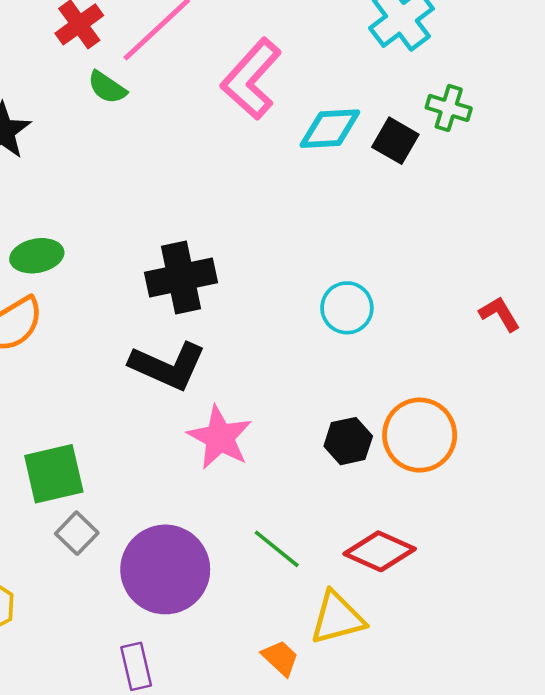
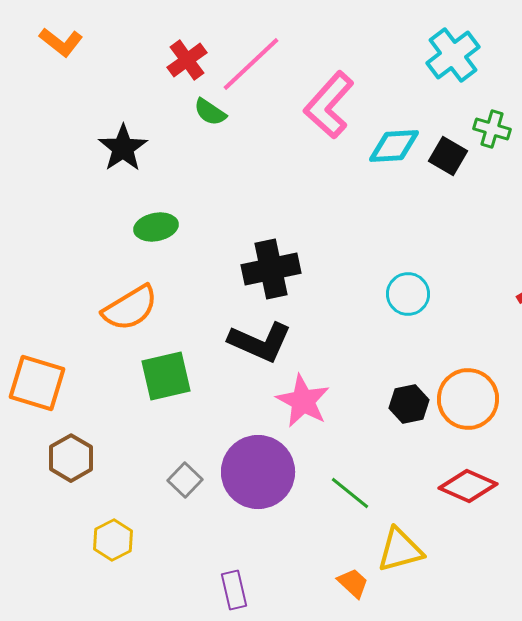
green ellipse: (37, 256) -> (156, 227), moved
green square: (54, 474) -> (166, 376), moved
red diamond: (380, 551) -> (468, 486), moved
purple circle: (165, 569) -> (258, 472), moved

